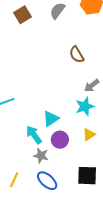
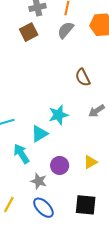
cyan star: (85, 107) -> (58, 115), moved
cyan triangle: (51, 119) -> (39, 134), moved
cyan arrow: (34, 135) -> (21, 154), moved

